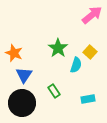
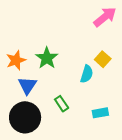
green star: (58, 48) -> (47, 58), moved
orange star: (14, 53) -> (16, 60), turned 30

